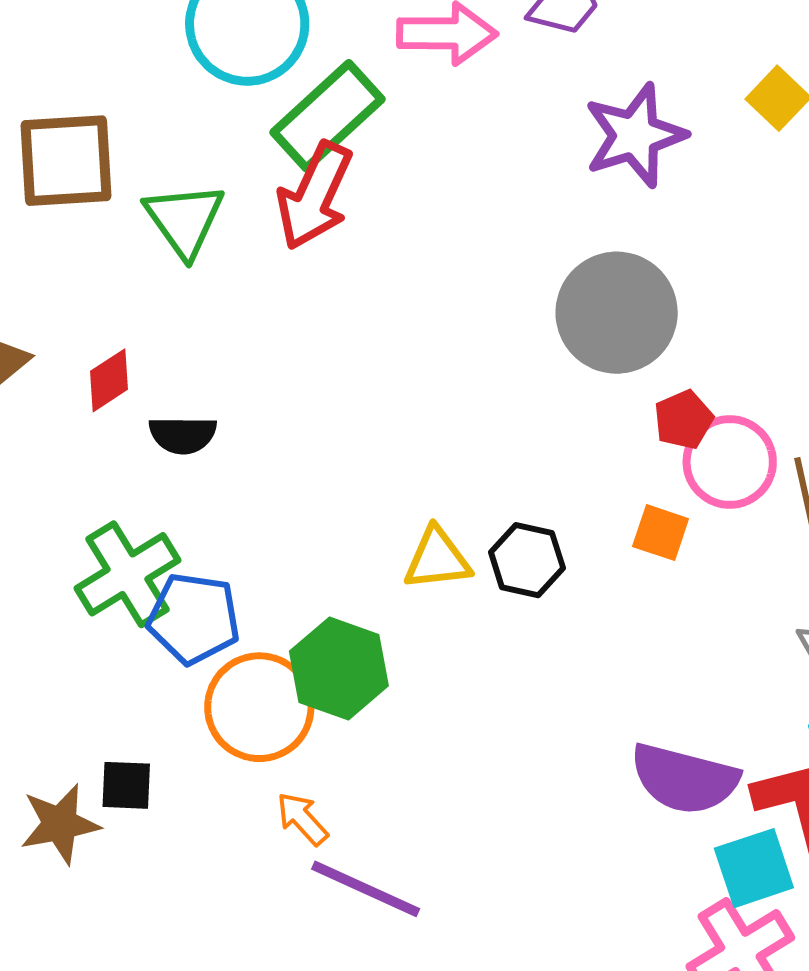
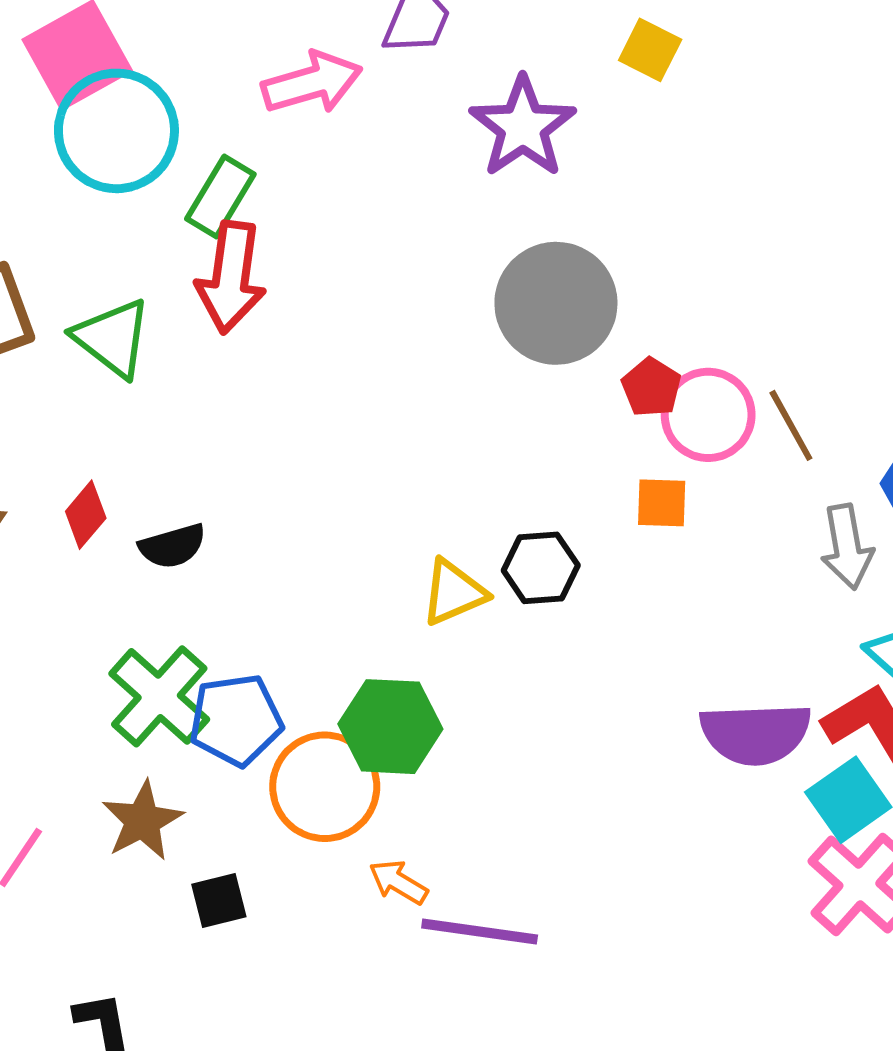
green rectangle: (327, 116) -> (220, 196), size x0.7
brown star: (60, 824) -> (142, 821), moved

